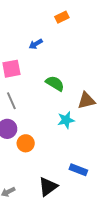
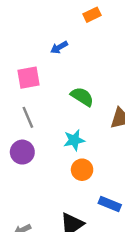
cyan star: (66, 120) -> (74, 140), moved
orange circle: (26, 143) -> (82, 170), moved

